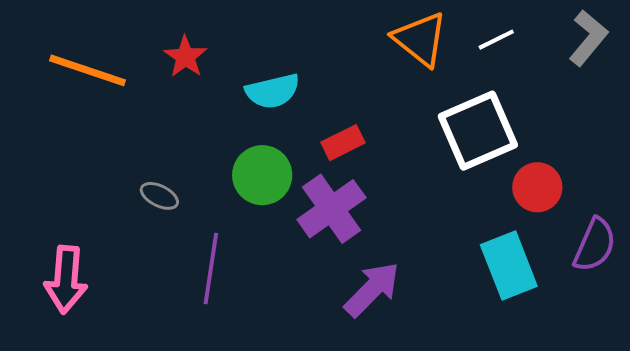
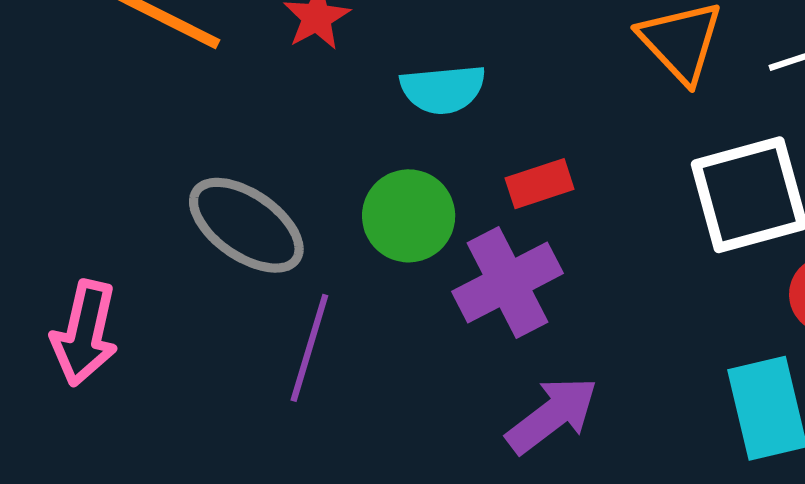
gray ellipse: (159, 196) -> (246, 225), size x2.0

